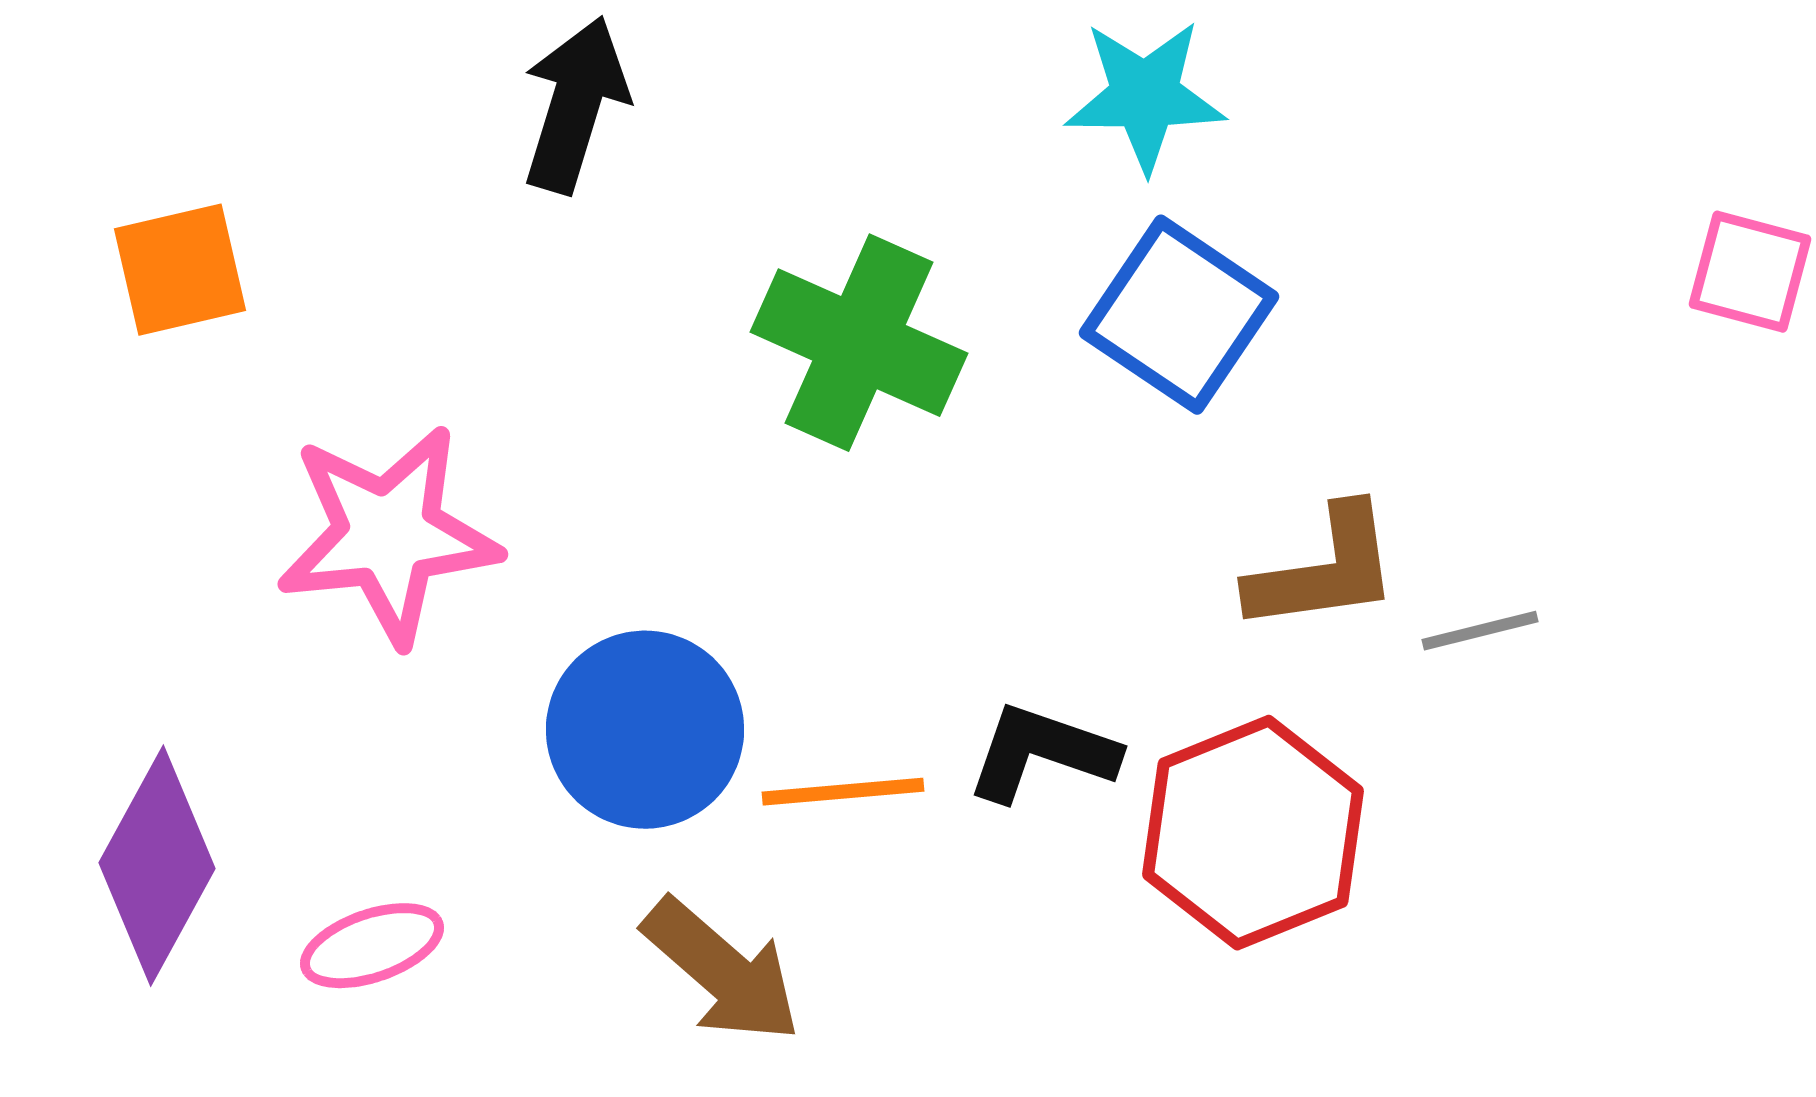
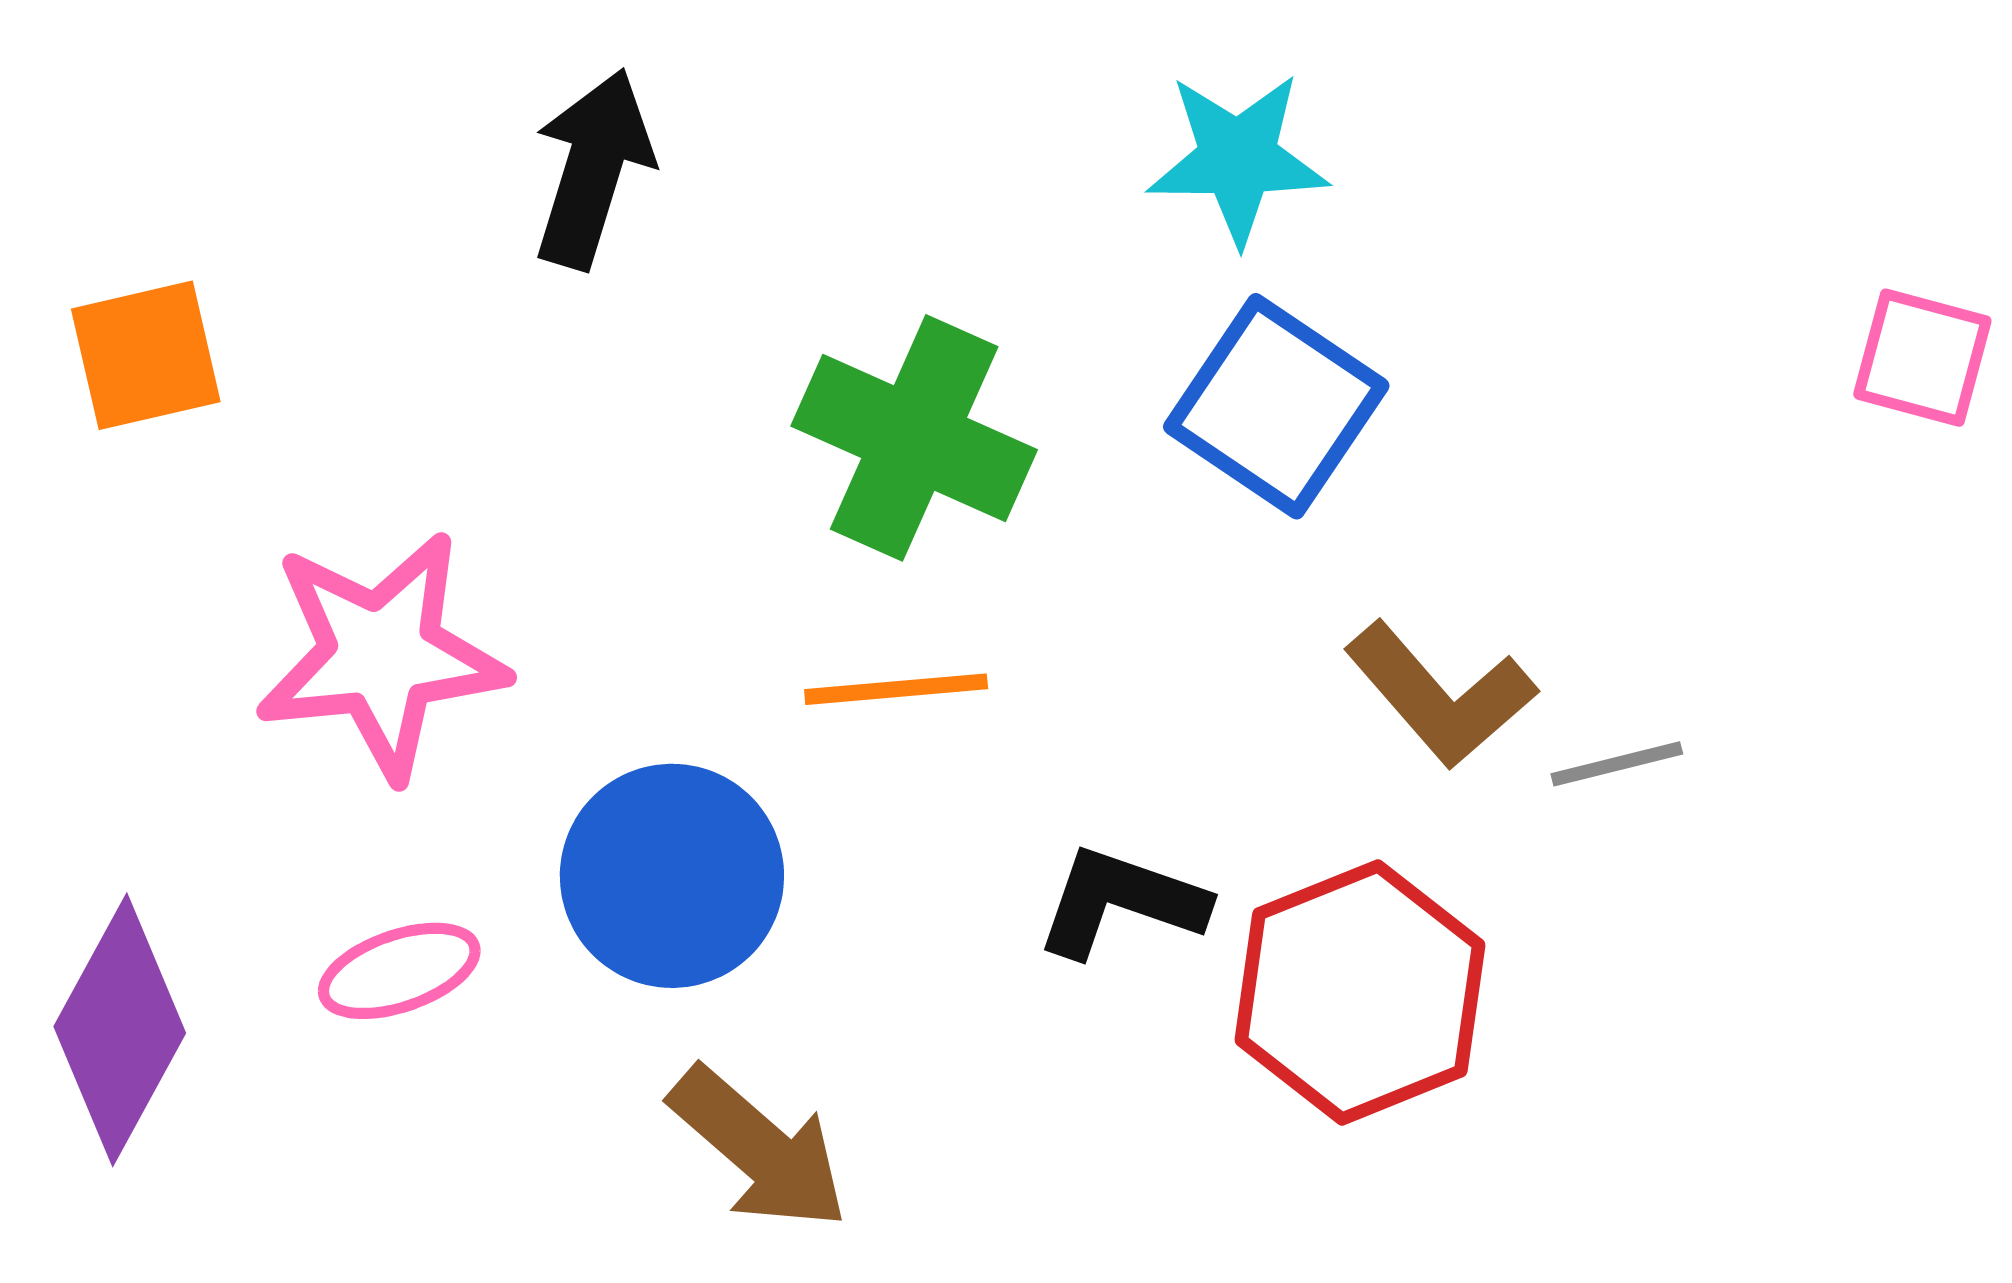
brown L-shape: (1324, 570) -> (1440, 695), turned 57
orange line: (843, 792) -> (896, 689), moved
pink ellipse: (372, 946) -> (399, 971), moved

